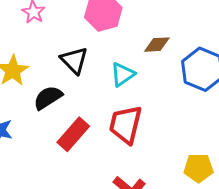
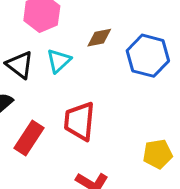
cyan triangle: (123, 74) -> (59, 61), moved

